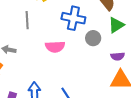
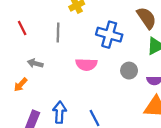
gray circle: (93, 38) -> (129, 71), moved

